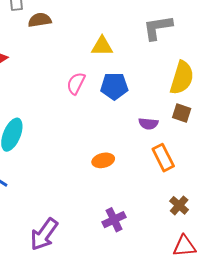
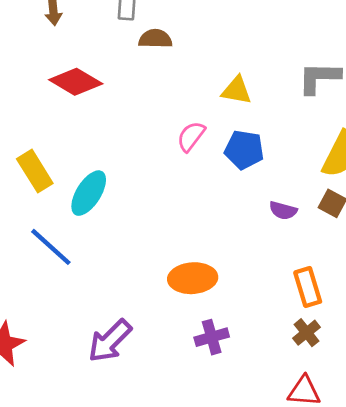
orange rectangle: (163, 158) -> (308, 287), moved
orange ellipse: (103, 160) -> (193, 278), moved, size x1.5

